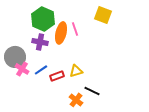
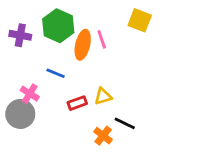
purple cross: (40, 42) -> (20, 35), moved
gray circle: (15, 57) -> (20, 114), moved
blue line: (41, 70) -> (56, 73), moved, turned 56

